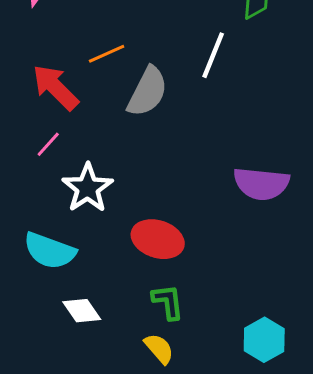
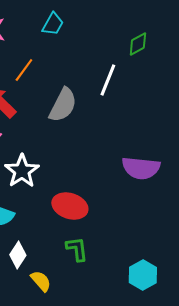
orange line: (107, 54) -> (24, 70), moved, turned -30
white diamond: (82, 311) -> (18, 255), turned 68
yellow semicircle: (159, 349) -> (41, 281), moved

